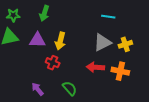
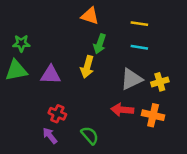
green arrow: (44, 13) -> (100, 44), moved
yellow arrow: (60, 41) -> (87, 67), moved
red cross: (53, 63) -> (57, 114), moved

